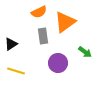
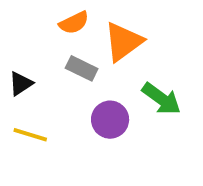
gray rectangle: (43, 36) -> (82, 68), turned -56
green arrow: (85, 52) -> (161, 99), size x1.5

